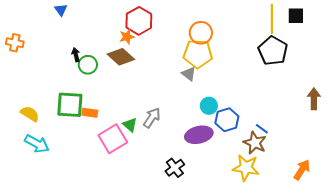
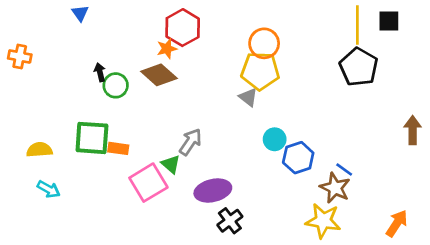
yellow semicircle: (30, 114) -> (39, 150), turned -36
gray arrow: (152, 118) -> (190, 142), moved
purple ellipse: (199, 135) -> (213, 191), moved
cyan arrow: (37, 144) -> (49, 189), size x0.7

